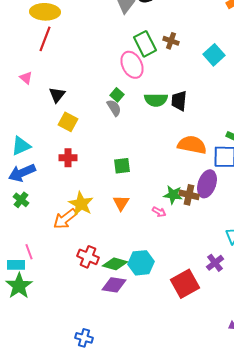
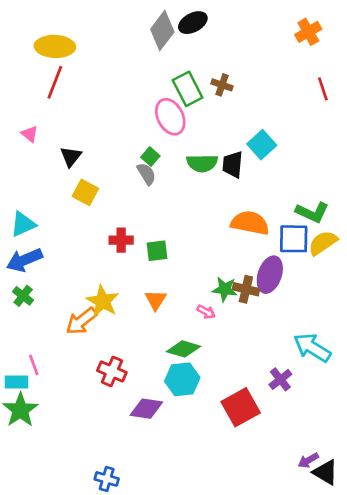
cyan square: (214, 55) -> (262, 145), moved
red cross: (68, 158) -> (121, 240), moved
green diamond: (115, 264) -> (184, 349), moved

